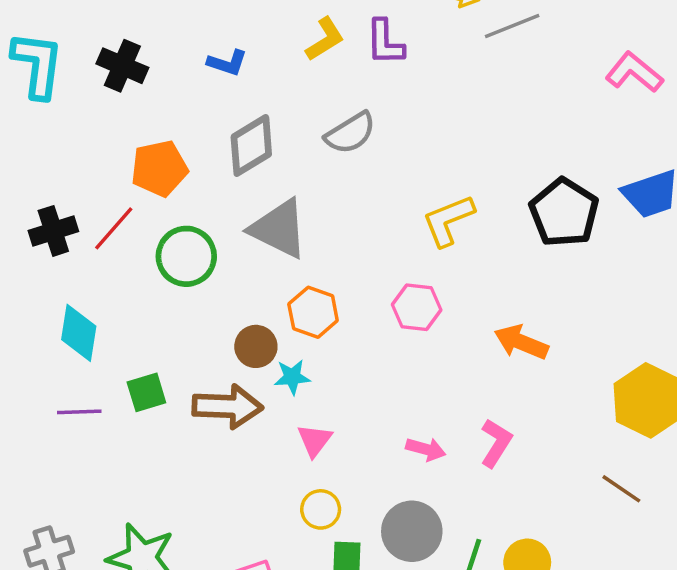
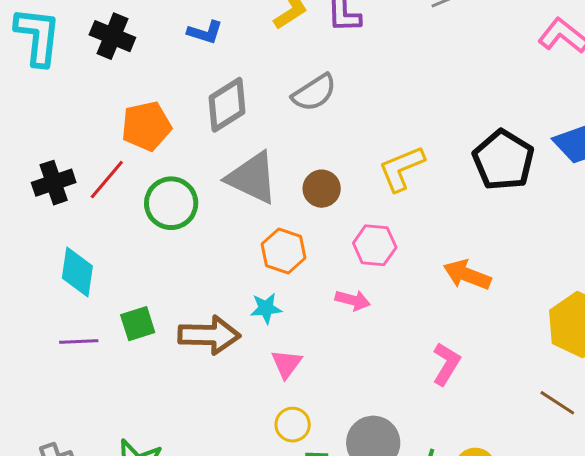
brown circle: (256, 346) -> (322, 189), moved
pink arrow: (426, 449) -> (353, 300), moved

